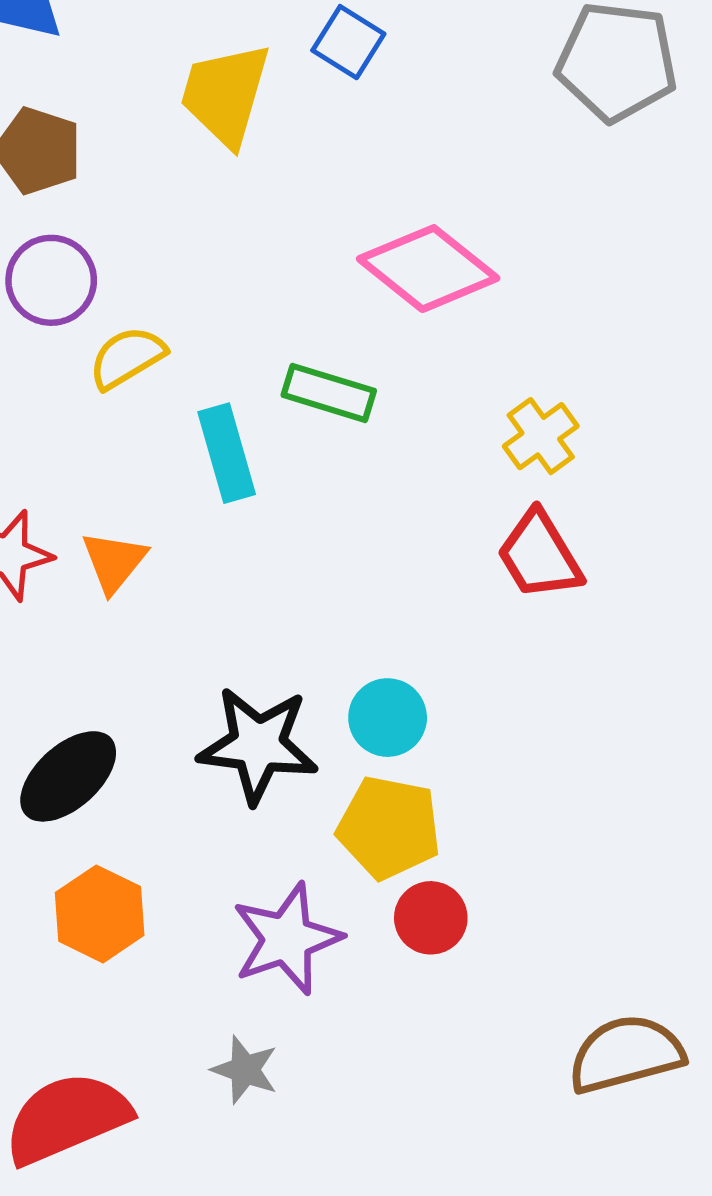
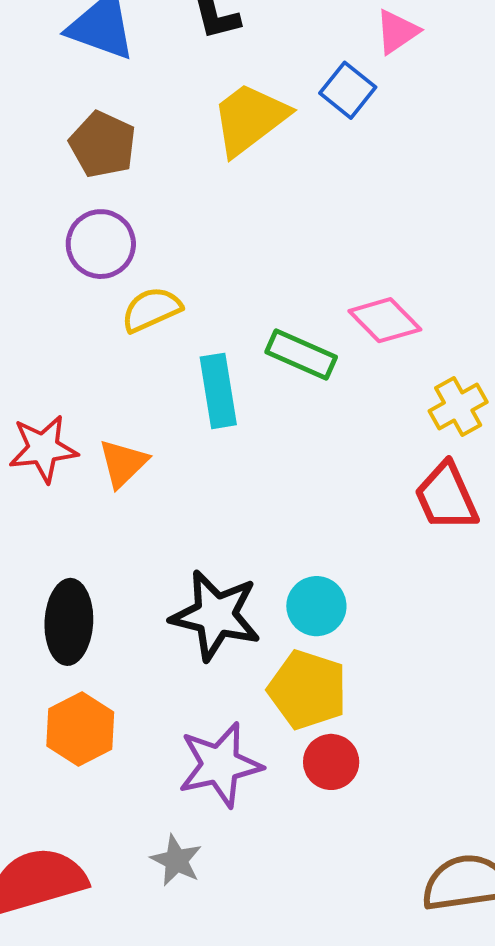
yellow trapezoid: (225, 94) -> (250, 119), turned 30
pink diamond: (428, 269) -> (385, 320), moved, size x0.7
black ellipse: (68, 776) -> (69, 622), turned -52

